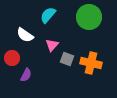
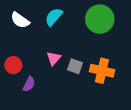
white semicircle: (25, 35) -> (20, 20), moved
pink triangle: (52, 45) -> (54, 58), moved

